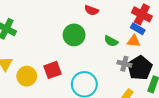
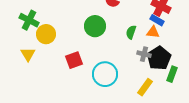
green semicircle: (111, 41) -> (131, 32), turned 80
yellow circle: (27, 76) -> (46, 34), moved

